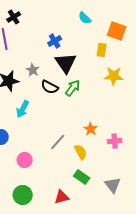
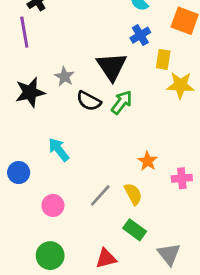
blue cross: (55, 41) -> (140, 35), moved
yellow rectangle: (102, 50) -> (163, 59), moved
cyan arrow: (23, 109) -> (59, 150), moved, turned 114
gray line: (58, 142) -> (100, 195), moved
gray triangle: (113, 185) -> (169, 254), moved

